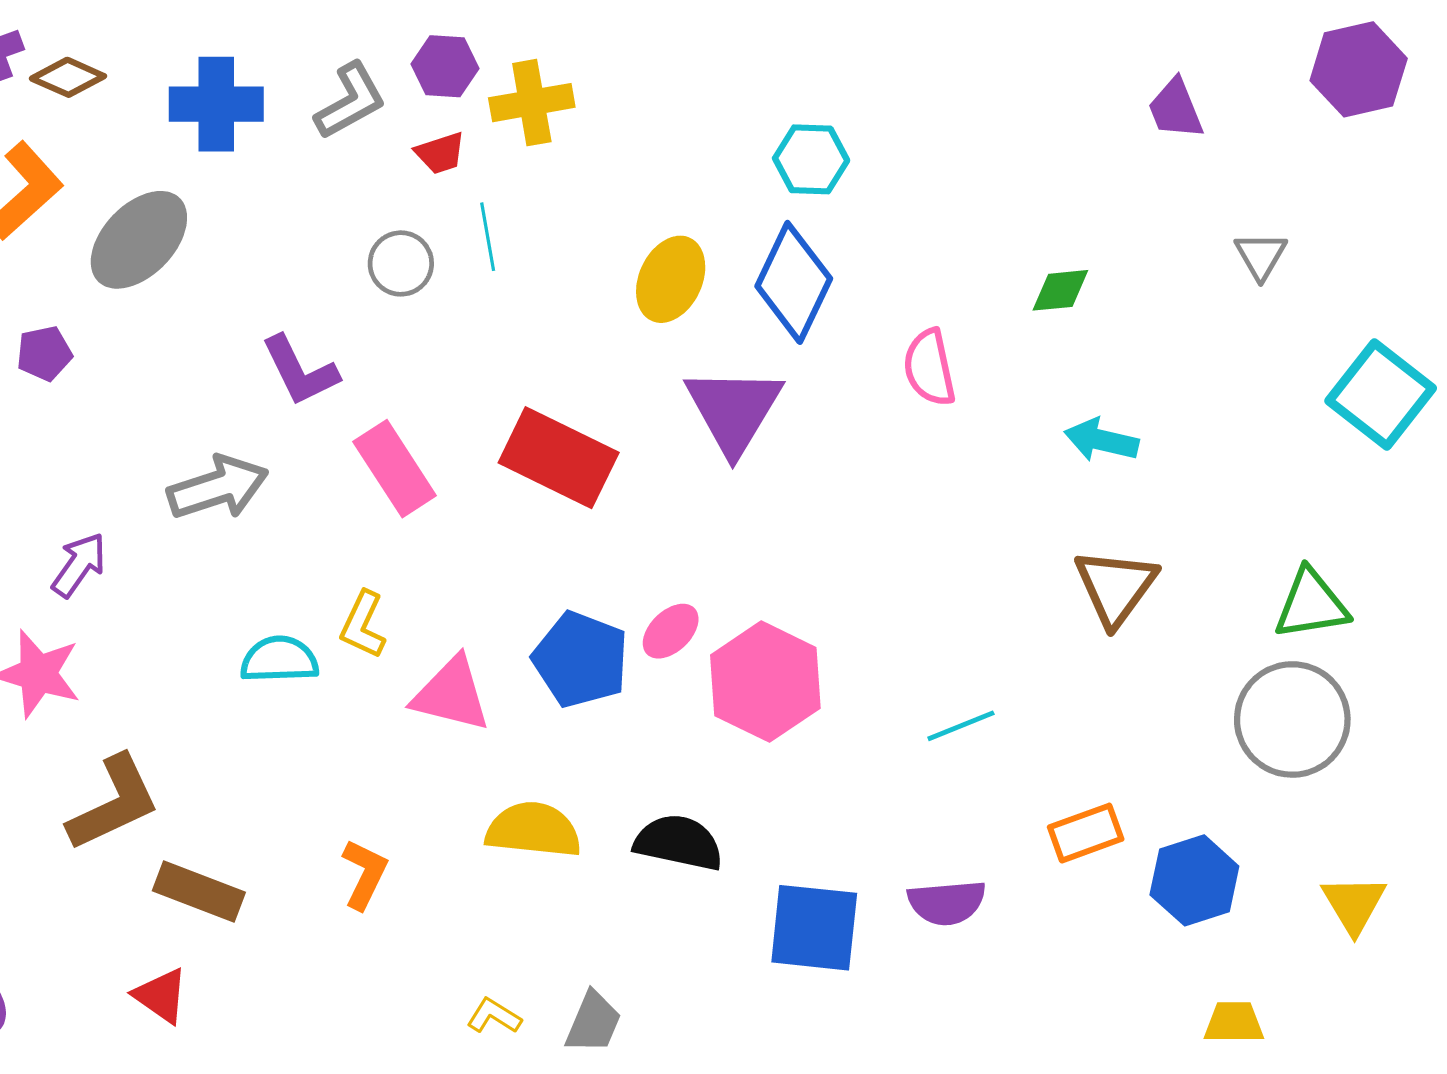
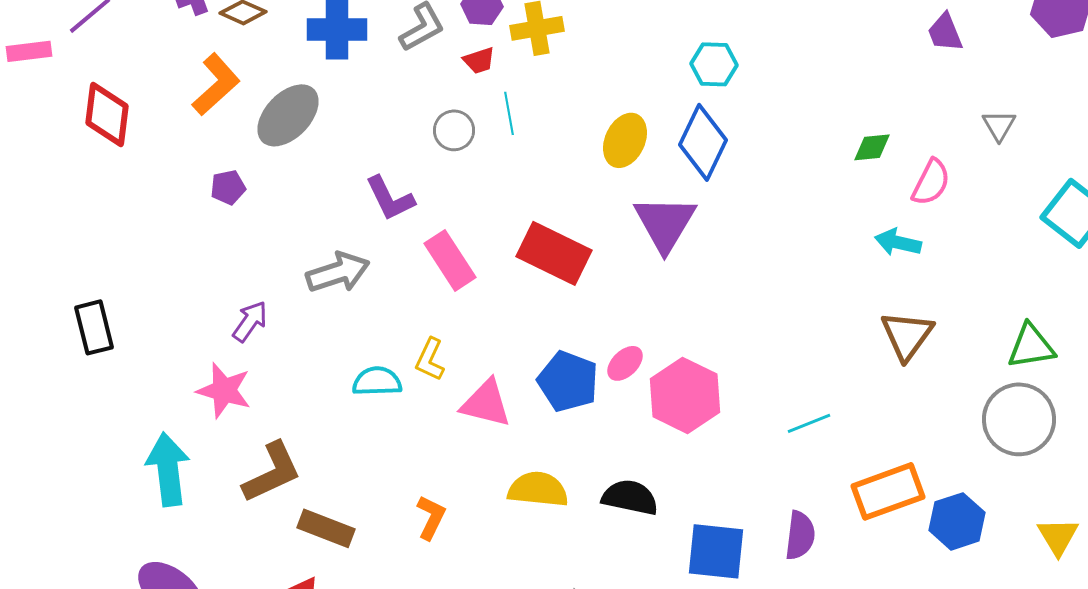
pink semicircle: (929, 368) -> (931, 182), moved, turned -141
orange rectangle: (1086, 833) -> (888, 491), size x1.5
purple semicircle: (947, 902) -> (800, 535), turned -78

